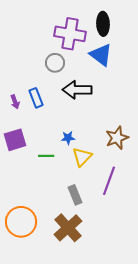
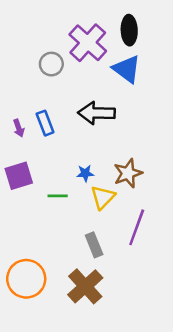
purple cross: (70, 34) -> (88, 43), turned 32
gray circle: (55, 63) -> (51, 64), moved
brown star: (117, 138) -> (128, 173), moved

